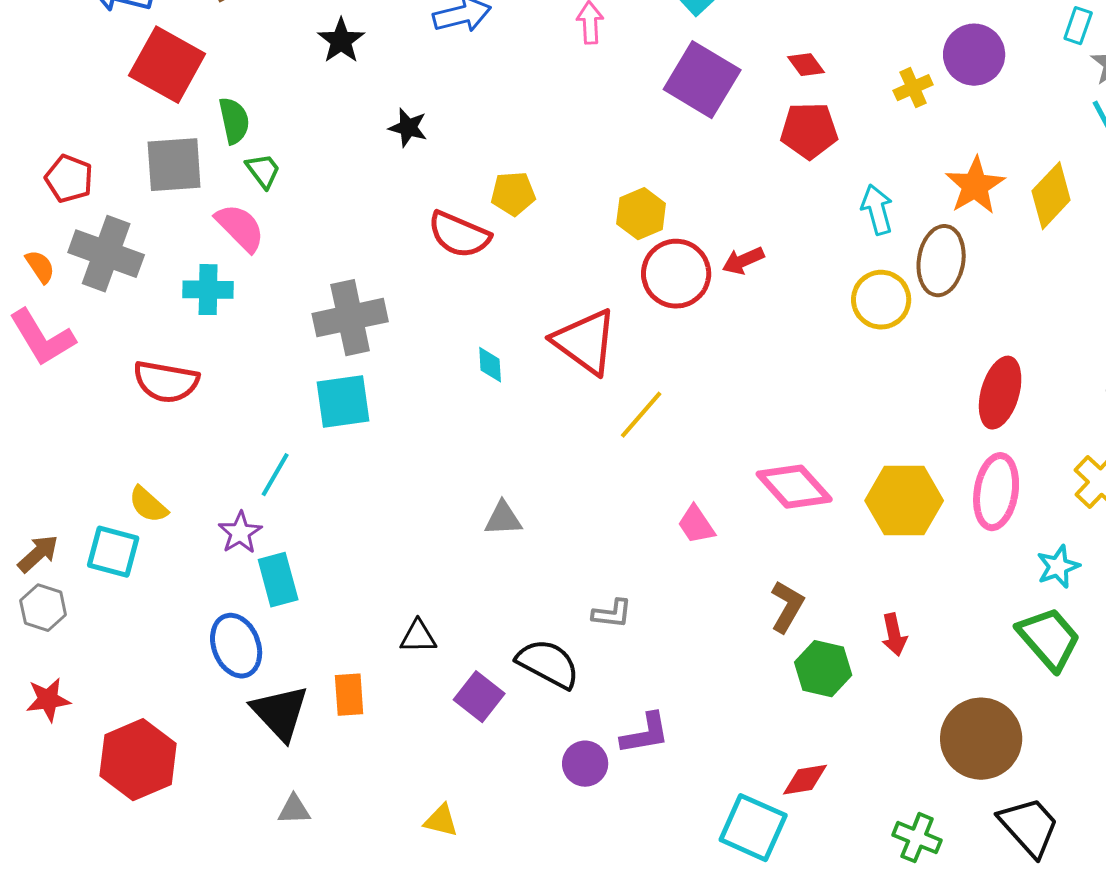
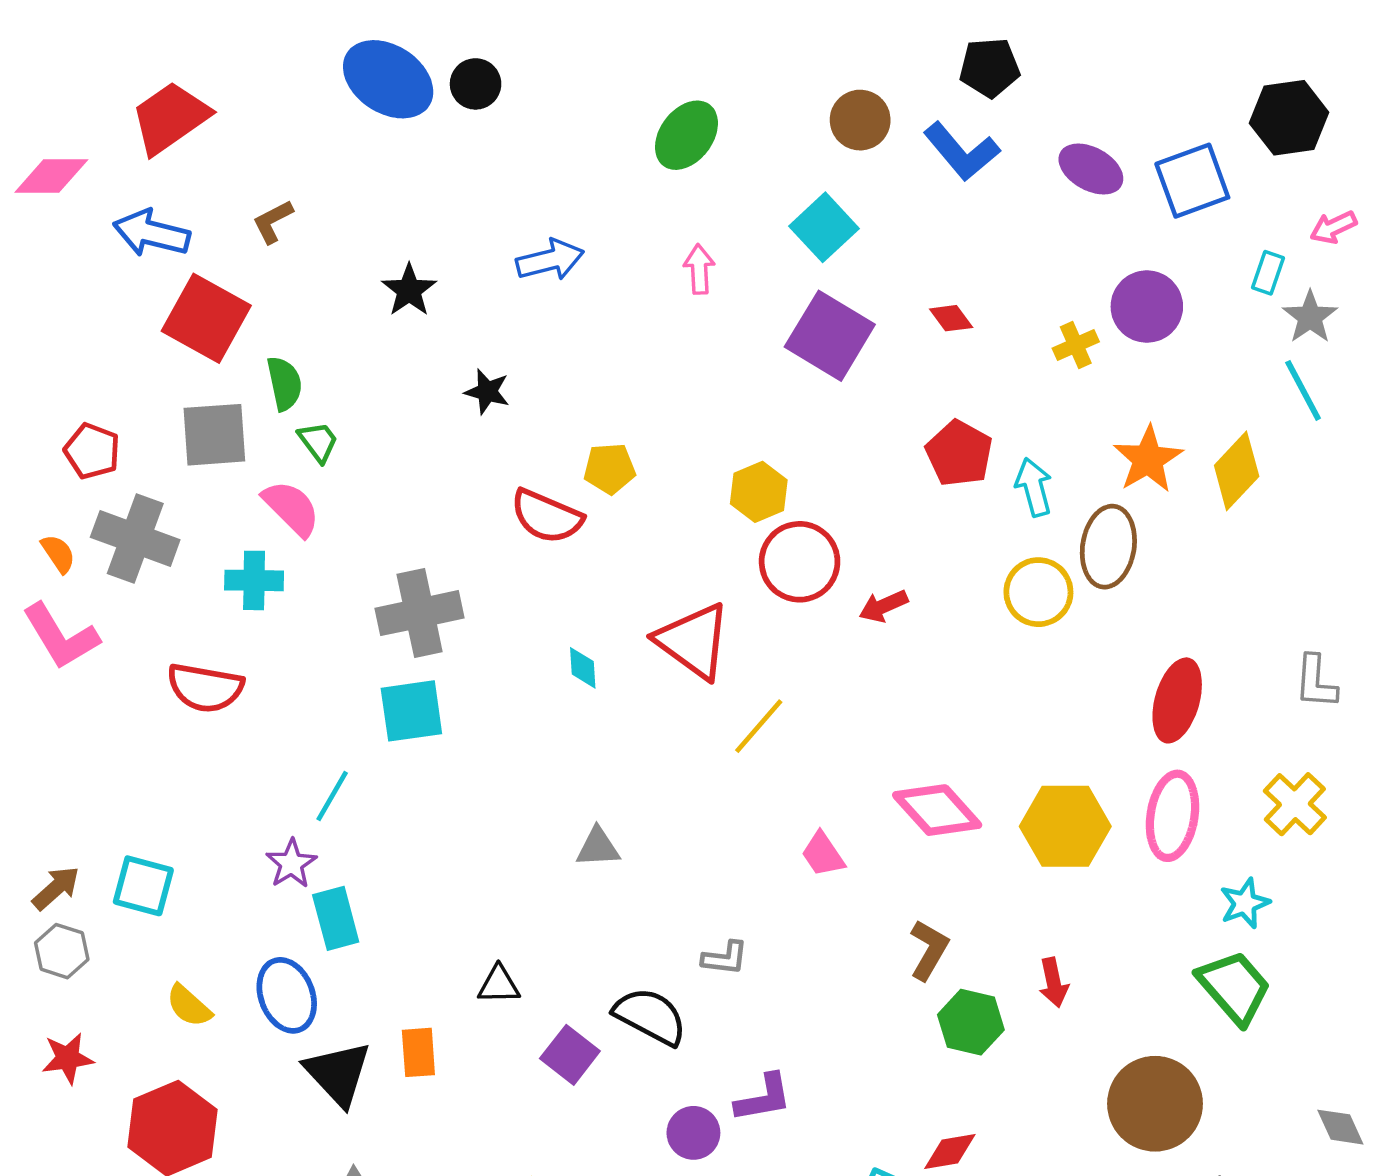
red pentagon: (809, 131) -> (959, 453), moved, turned 30
red arrow: (743, 261) -> (883, 606), moved
yellow semicircle: (148, 505) -> (189, 1006), moved

